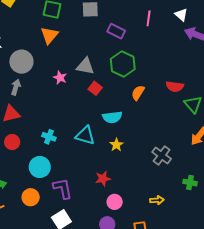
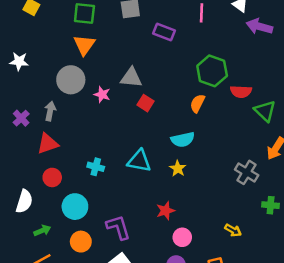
gray circle: (21, 62) -> (71, 80), moved
green hexagon: (123, 64) -> (212, 71), moved
cyan semicircle: (112, 117) -> (183, 140), moved
gray cross: (162, 155) -> (247, 172), moved
cyan circle: (40, 167) -> (75, 207), moved
yellow arrow: (157, 200) -> (233, 230), turned 40

